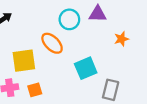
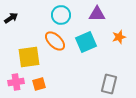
cyan circle: (69, 19) -> (61, 15), moved
cyan square: (86, 68) -> (86, 42), moved

